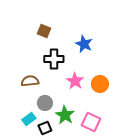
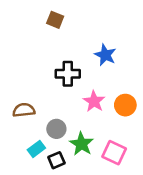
brown square: (44, 31) -> (55, 20), moved
brown semicircle: (30, 81) -> (24, 110), moved

